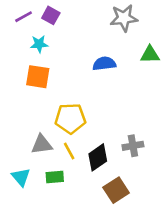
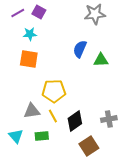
green triangle: (150, 55) -> (101, 60), moved
blue semicircle: (104, 64) -> (80, 49), turned -60
gray cross: (133, 146) -> (109, 119), moved

